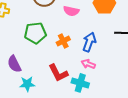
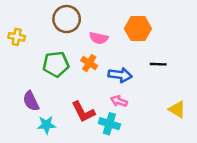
orange cross: (63, 41) -> (89, 63), moved, turned -32
blue arrow: (89, 42) -> (120, 75), turned 78

